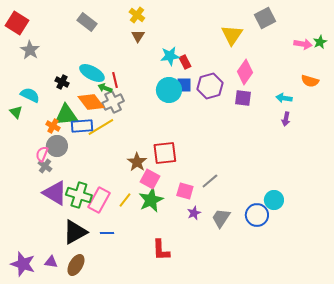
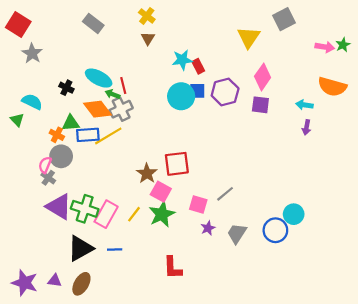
orange semicircle: (310, 81) -> (332, 87), size x1.5
green triangle: (66, 115) -> (71, 123), size x0.7

